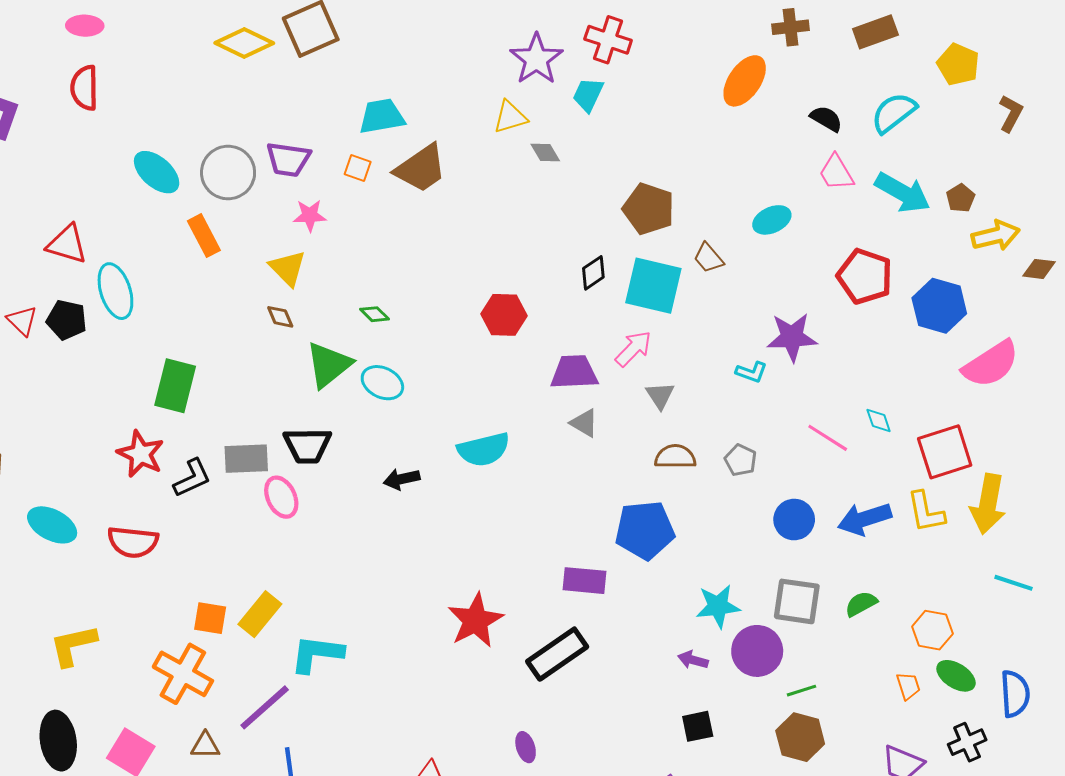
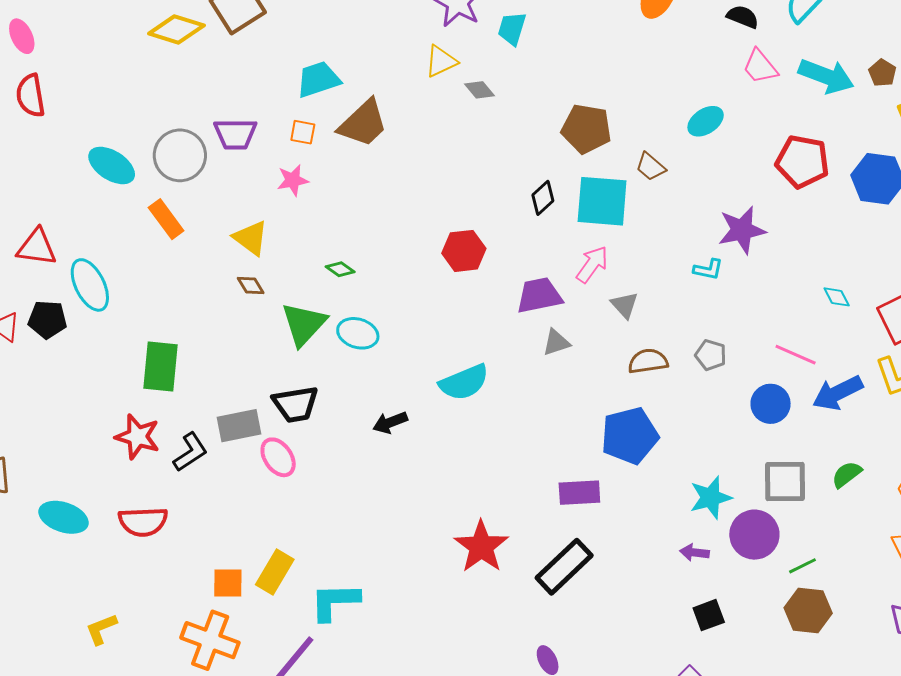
pink ellipse: (85, 26) -> (22, 36), turned 72
pink star: (310, 215) -> (293, 180), moved
gray triangle: (584, 423) -> (556, 342), turned -40
pink line: (828, 438) -> (796, 355), moved
yellow L-shape: (73, 645) -> (101, 629), size x0.7

